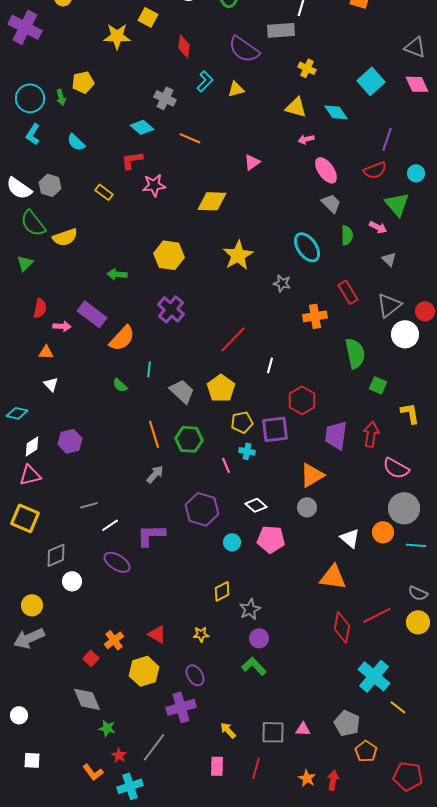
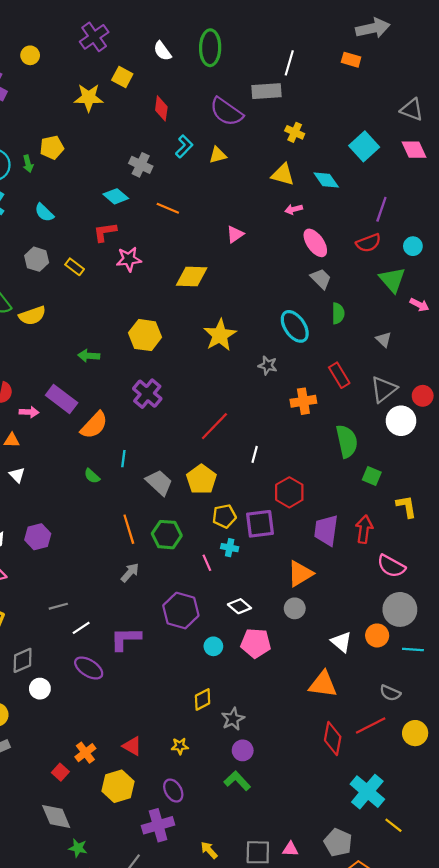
gray hexagon: (50, 185) -> (37, 259), moved
pink arrow: (378, 227) -> (419, 305), moved
gray semicircle: (418, 593) -> (390, 693), moved

